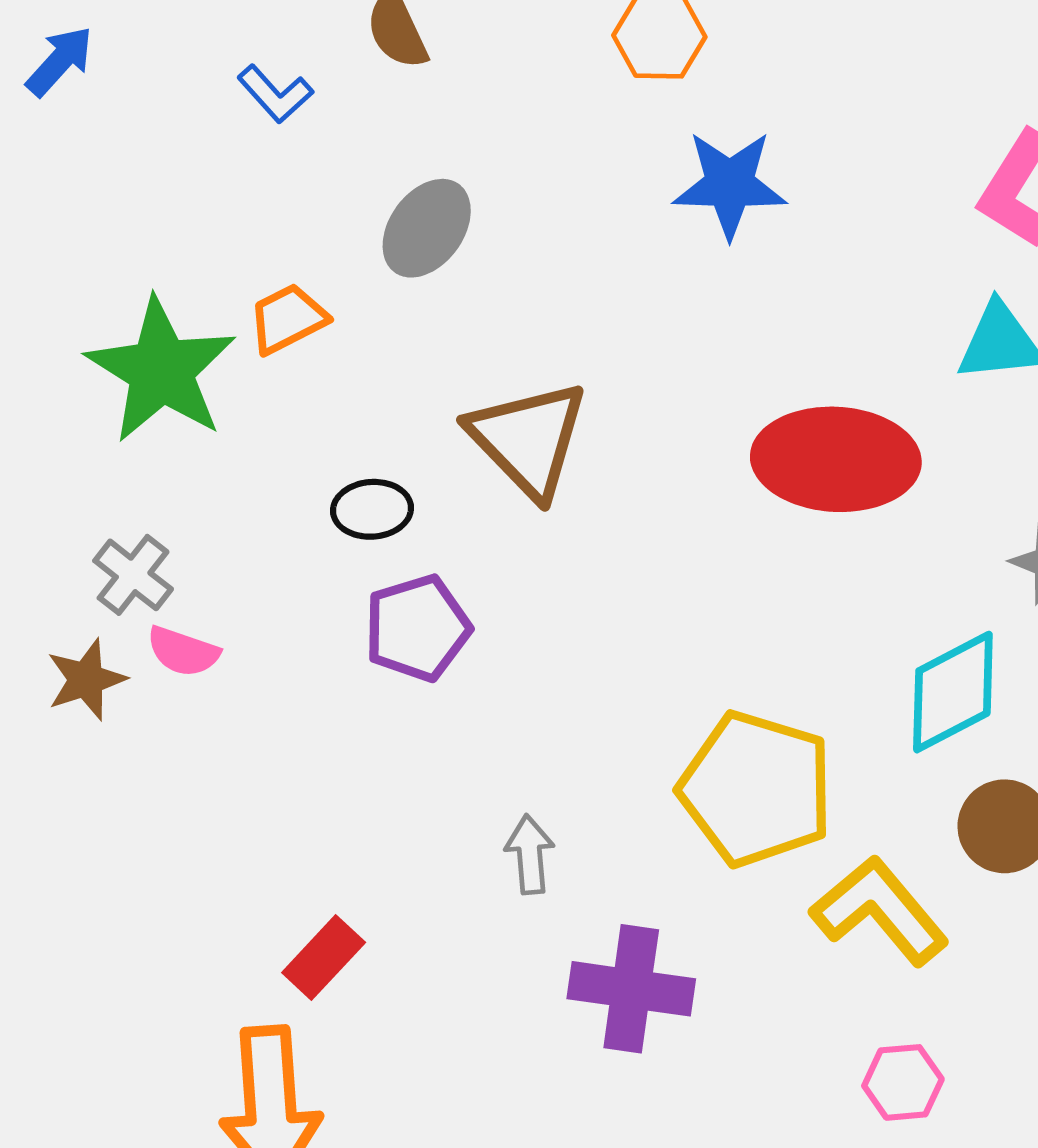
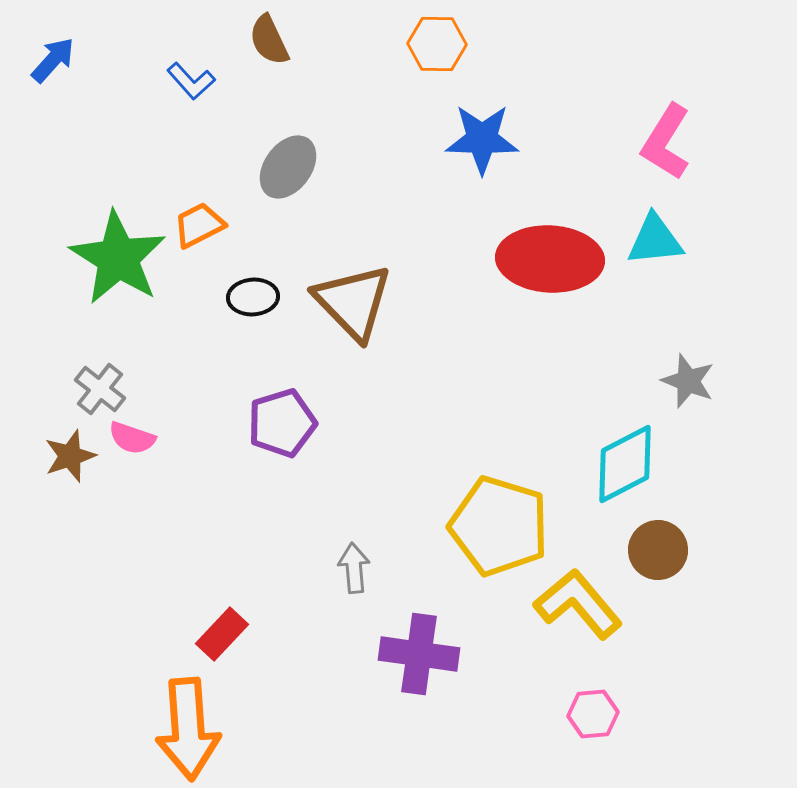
red ellipse: (836, 459) -> (550, 259), moved
black ellipse: (372, 509) -> (253, 297), moved

